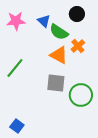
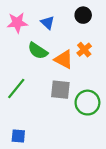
green semicircle: (59, 32) -> (38, 51), moved
green line: (15, 68) -> (16, 89), moved
blue square: (17, 126) -> (18, 136), turned -32

